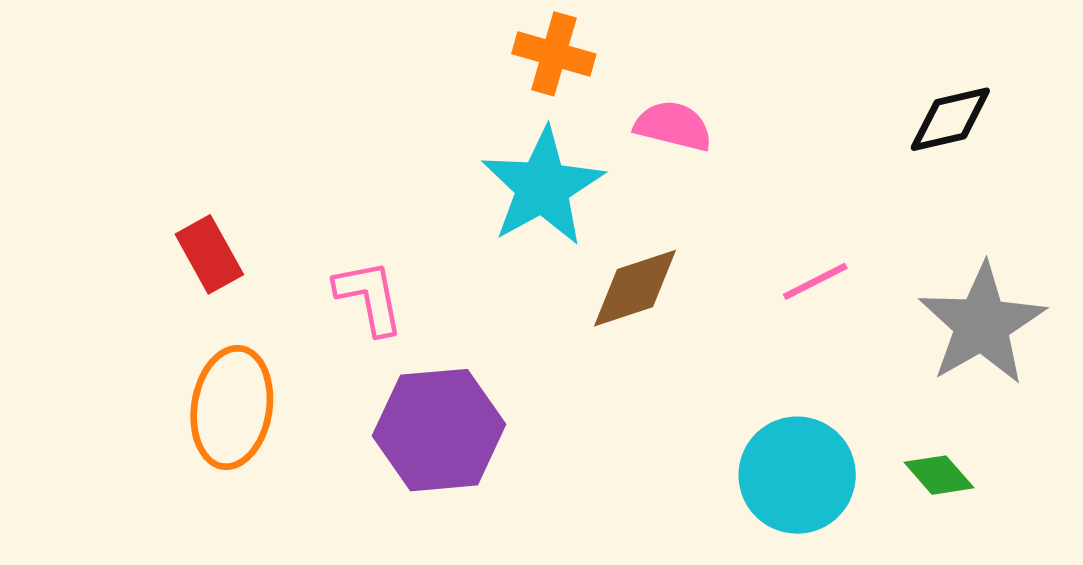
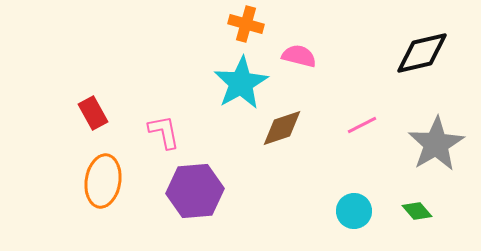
black diamond: (950, 119) -> (422, 53), size x1.4
cyan circle: (797, 475) -> (354, 211), size x0.7

